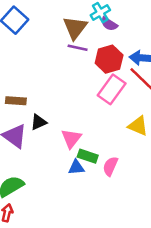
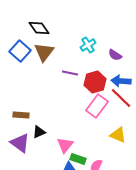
purple semicircle: (109, 24) -> (115, 55), moved
brown triangle: (75, 28) -> (44, 52), moved

